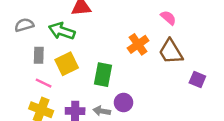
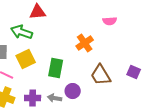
pink semicircle: (168, 18) -> (110, 21), turned 136
brown trapezoid: (171, 52) -> (101, 75), moved

